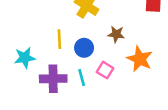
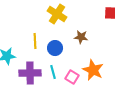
orange star: (140, 59) -> (93, 70), moved
pink square: (105, 70) -> (72, 77), moved

